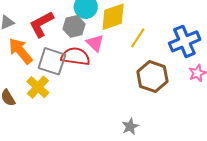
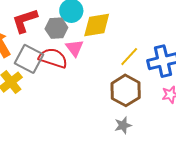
yellow line: (138, 38) -> (129, 57), moved
gray star: (130, 126) -> (123, 125), moved

